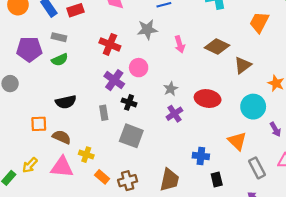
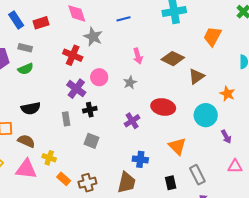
gray star: (147, 30) -> (93, 37), moved, turned 30
gray star: (171, 89) -> (130, 82), moved
black cross: (129, 102) -> (90, 110), turned -32
gray square: (131, 136) -> (91, 141), size x0.7
orange triangle: (237, 141) -> (177, 146), moved
blue cross: (201, 156) -> (140, 159), moved
gray rectangle: (257, 168) -> (197, 175), moved

